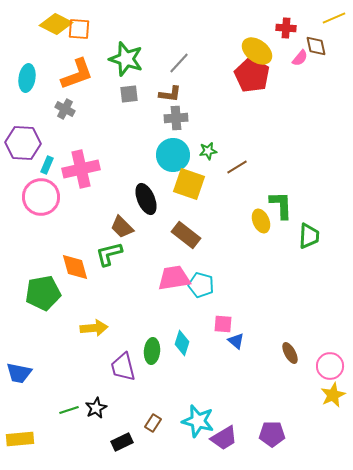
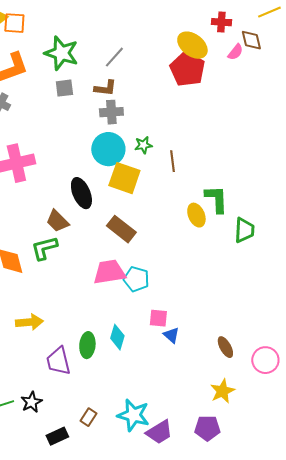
brown line: (237, 167) -> (172, 161), turned -65
yellow star: (333, 395) -> (222, 391), moved

